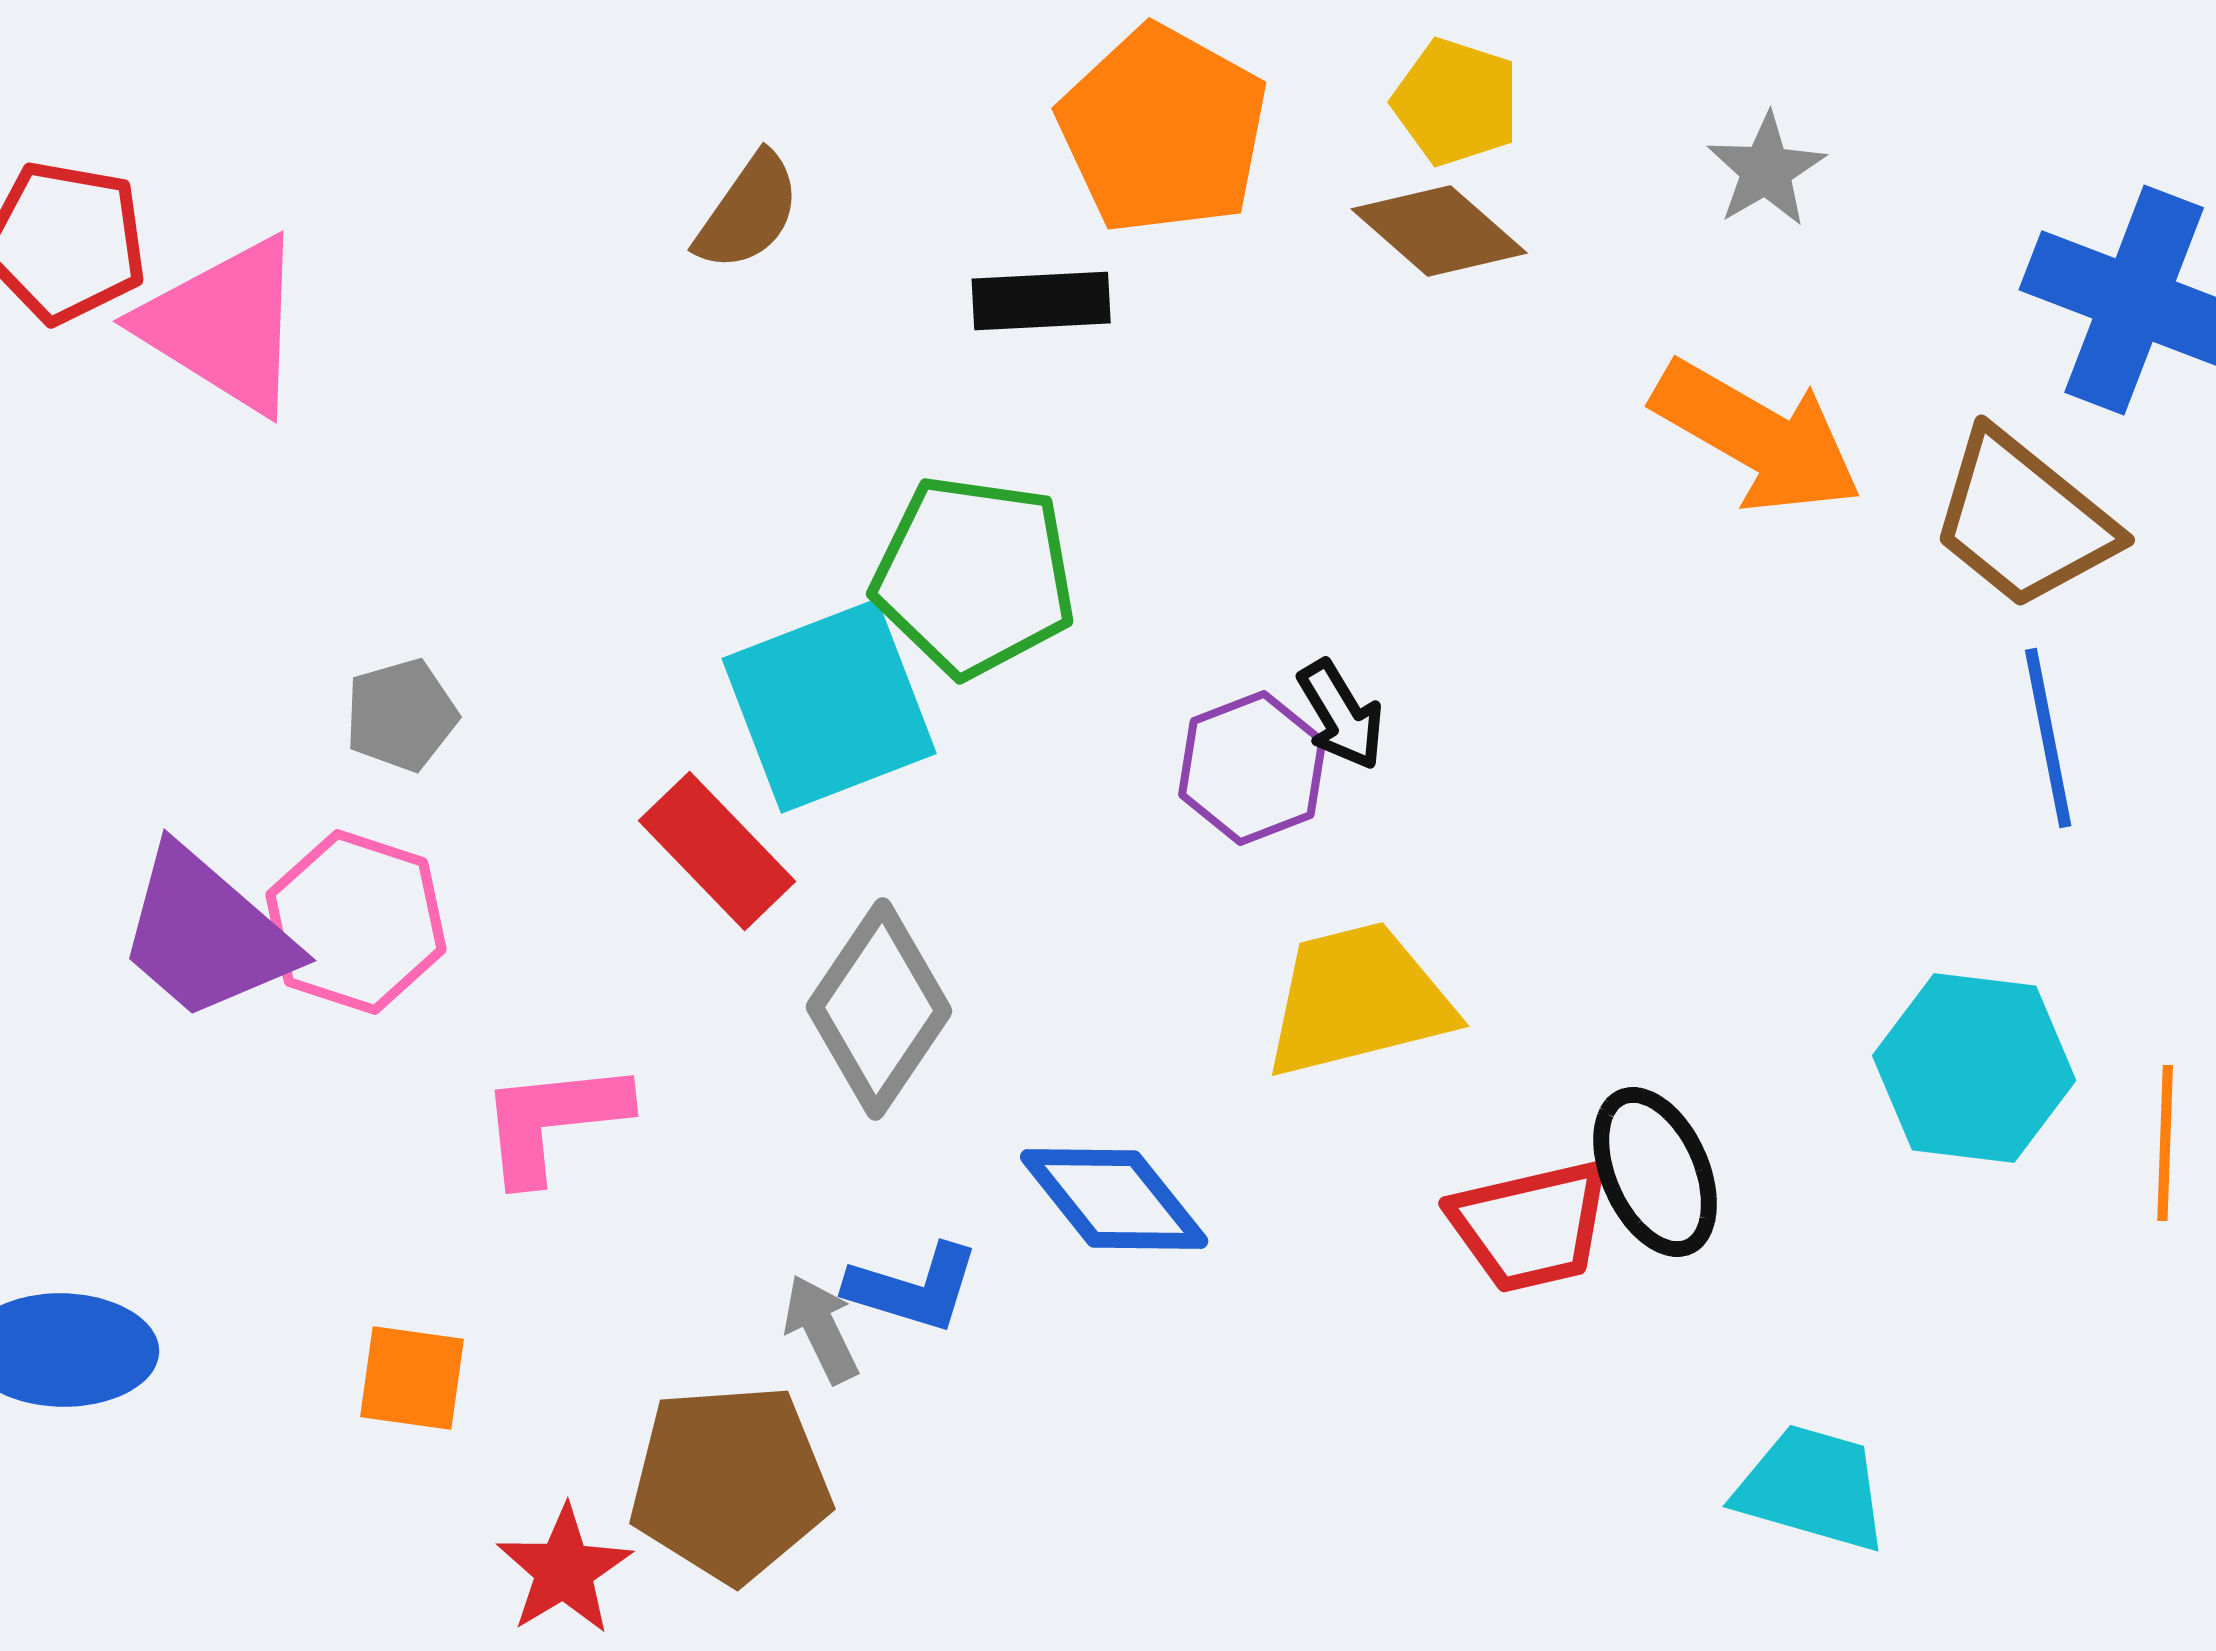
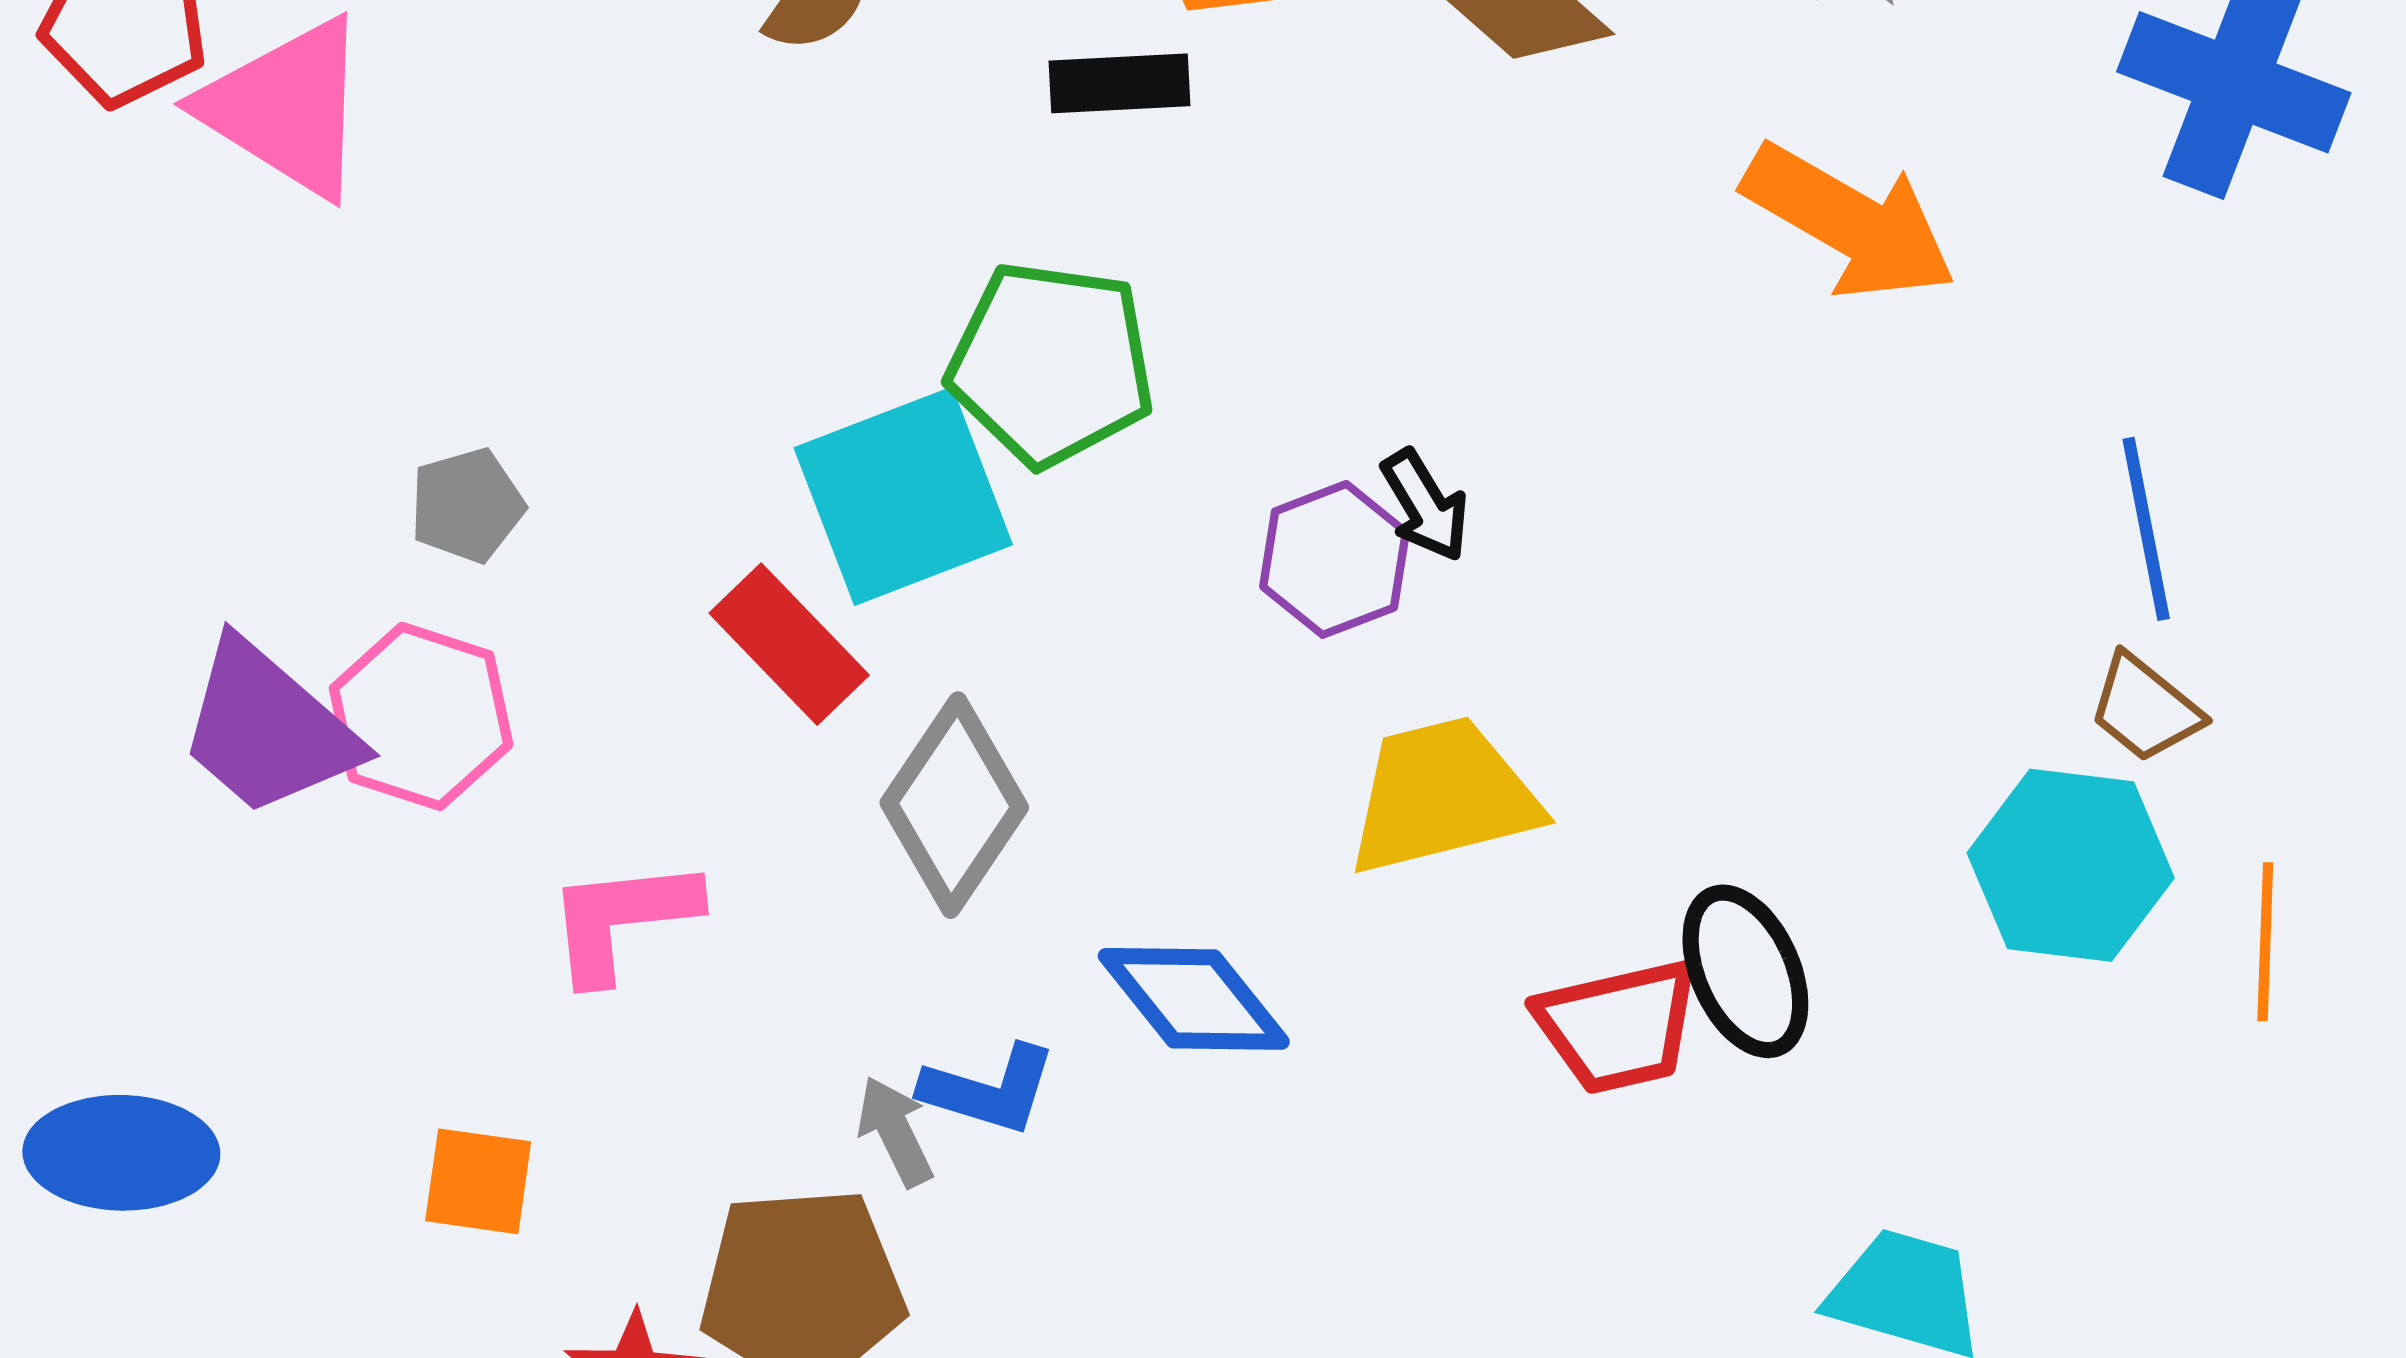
brown trapezoid: (2023, 520) -> (2145, 708), moved, size x0.6

